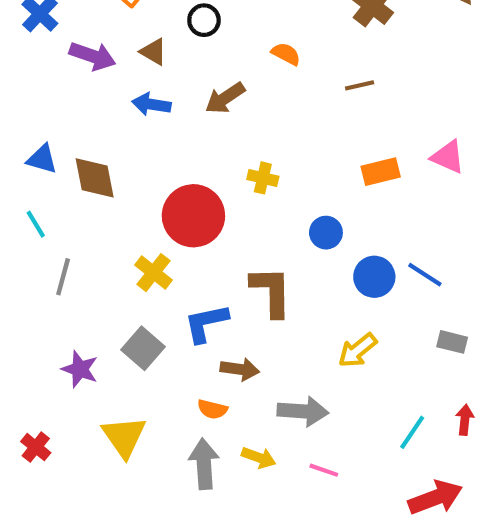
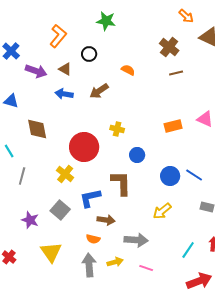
brown line: (360, 85) -> (176, 73), moved
blue triangle: (42, 159) -> (11, 101), moved
blue circle: (326, 233) -> (137, 155), moved
yellow arrow: (259, 458) -> (115, 262), turned -35

